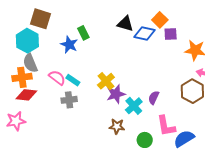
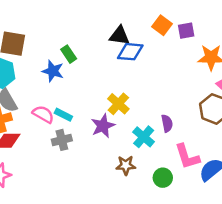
blue diamond: (145, 34) -> (130, 52), moved
purple square: (171, 34) -> (186, 31), moved
yellow cross: (106, 81) -> (118, 104), moved
purple star: (116, 94) -> (103, 126), moved
purple semicircle: (154, 98) -> (167, 123), turned 152

